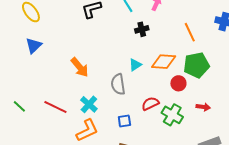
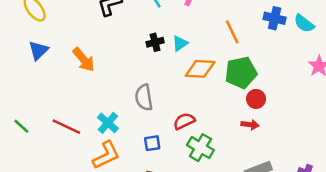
black cross: (142, 29) -> (155, 42), moved
cyan triangle: (135, 65) -> (180, 43), moved
orange arrow: (80, 67) -> (84, 60), moved
red circle: (178, 83) -> (256, 99), moved
green cross: (172, 115) -> (200, 148), moved

